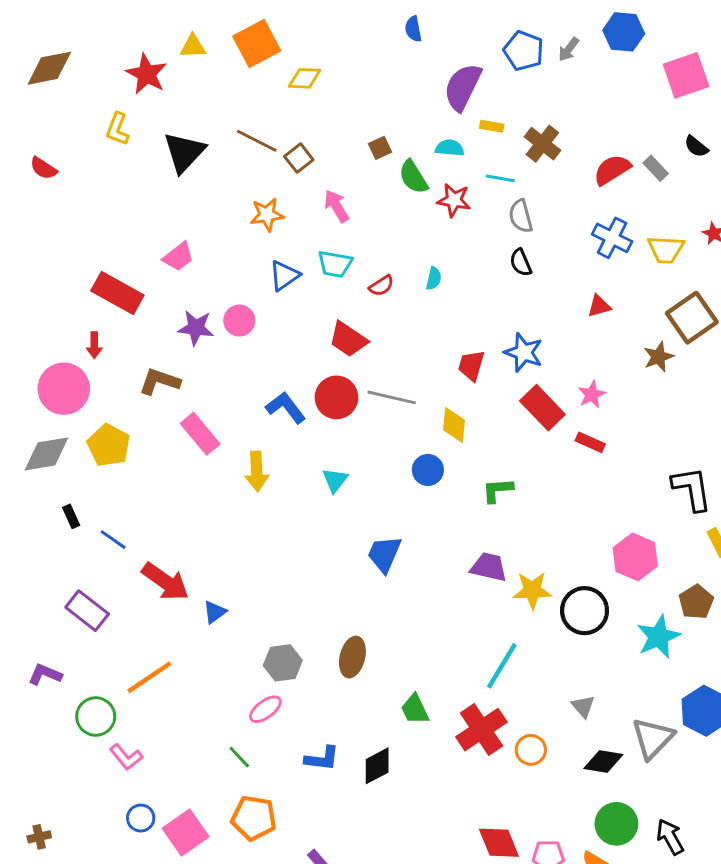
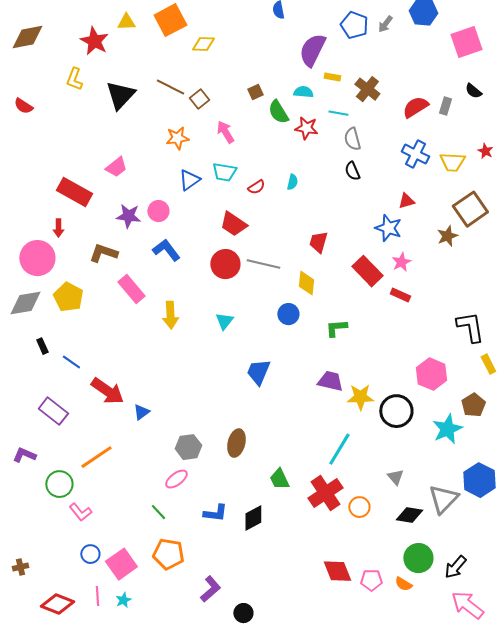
gray rectangle: (656, 168) -> (445, 106), turned 60
blue star: (524, 352) -> (388, 228), moved
blue L-shape: (286, 408) -> (166, 250), moved
black arrow: (670, 837) -> (455, 567), turned -110

